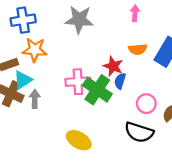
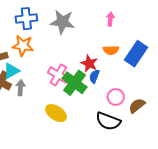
blue cross: (23, 20) -> (26, 19), moved
pink cross: (78, 82) -> (58, 75), turned 30
yellow ellipse: (79, 140) -> (56, 113), moved

